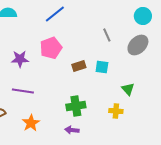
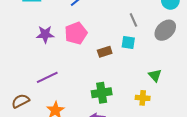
purple star: (20, 59) -> (45, 34), moved
cyan square: (102, 67) -> (128, 42), moved
purple line: (23, 91) -> (47, 77), turned -35

